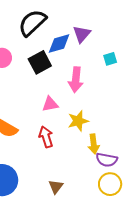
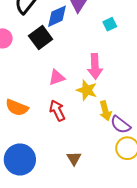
pink arrow: (76, 80) -> (95, 66), moved
yellow star: (78, 121) -> (87, 90), turned -30
purple semicircle: (107, 160) -> (120, 125), turned 35

